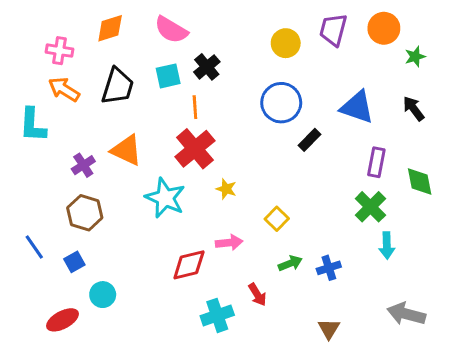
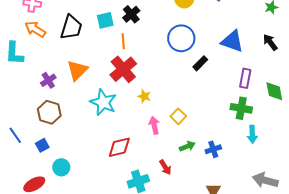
orange triangle: (126, 150) -> (77, 70), turned 50
green cross: (370, 207) -> (241, 108), turned -35
pink arrow: (229, 243) -> (154, 125), moved, turned -96

